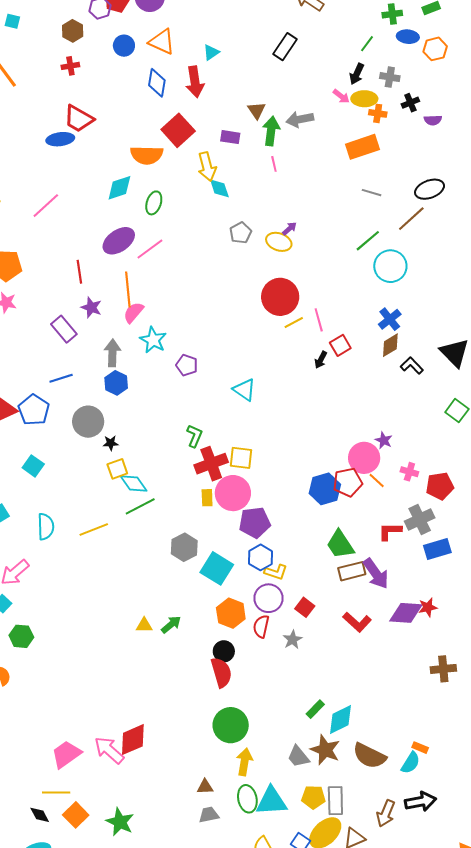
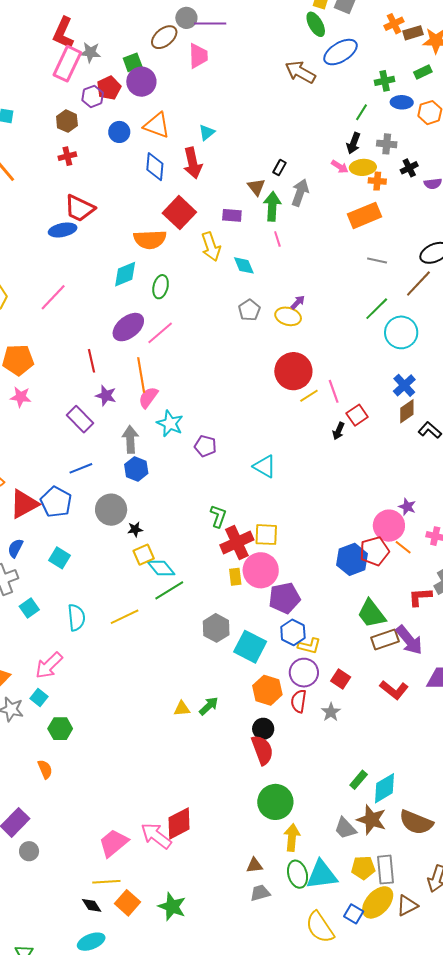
black rectangle: (285, 47) -> (279, 168), moved, size x0.6
gray arrow: (300, 119) -> (300, 193), turned 124
cyan diamond: (219, 188) -> (244, 265), moved

